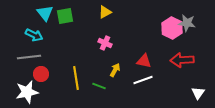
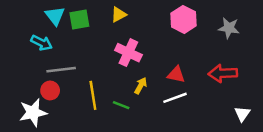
yellow triangle: (105, 12) -> (119, 15), moved
pink hexagon: (172, 28) -> (184, 19), moved
pink cross: (105, 43) -> (128, 53), size x1.5
gray line: (29, 57) -> (61, 70), moved

